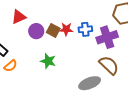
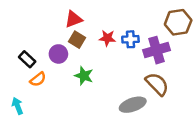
red triangle: (19, 17) -> (74, 19), moved
brown square: (53, 30) -> (77, 40), moved
purple circle: (36, 31) -> (58, 54), moved

